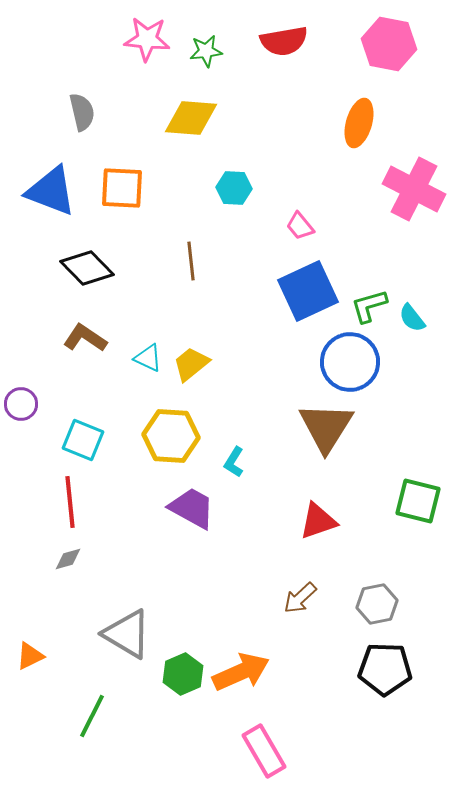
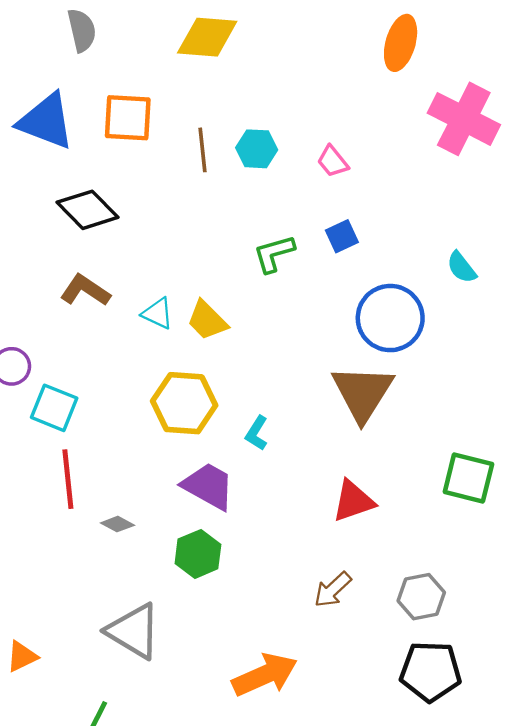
cyan hexagon: (234, 188) -> (257, 149), moved
brown line: (191, 261) -> (203, 150), moved
blue square: (308, 291) -> (342, 236), size x0.5
green L-shape: (369, 306) -> (274, 254), moved
yellow trapezoid: (191, 364) -> (207, 320), turned -96
cyan square: (83, 440) -> (54, 408), moved
gray diamond: (68, 559) -> (117, 524), moved, turned 44
green hexagon: (183, 674) -> (198, 554), moved

